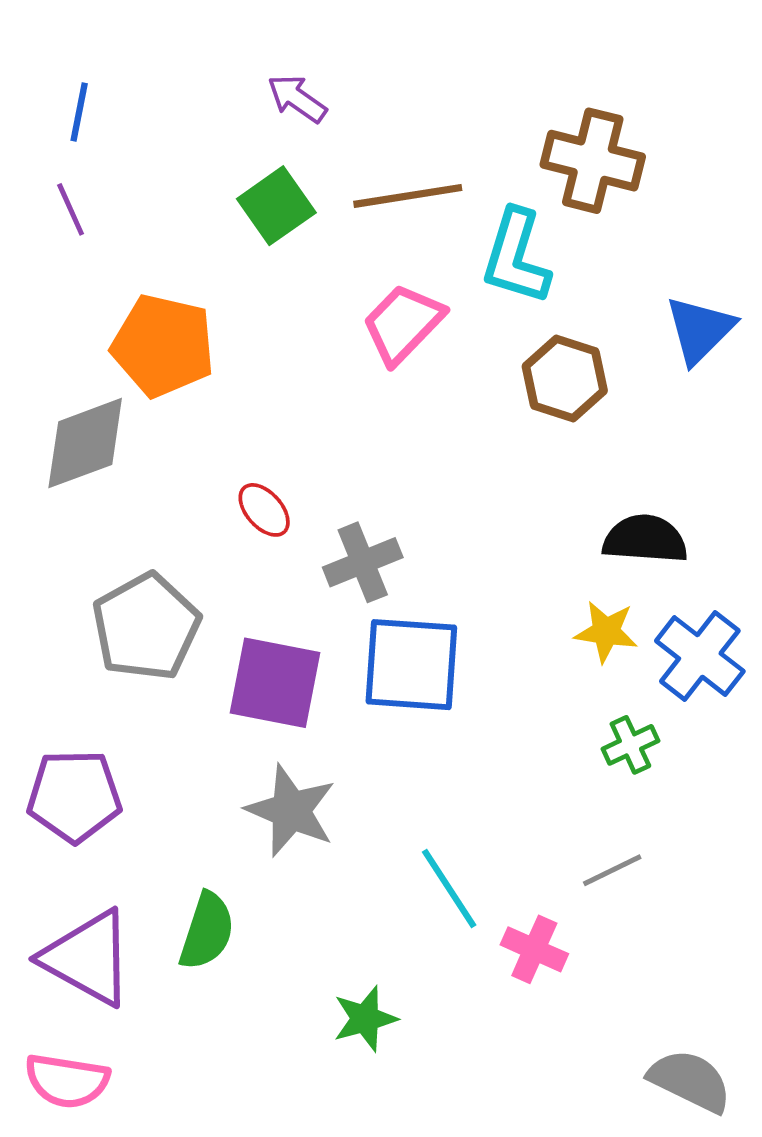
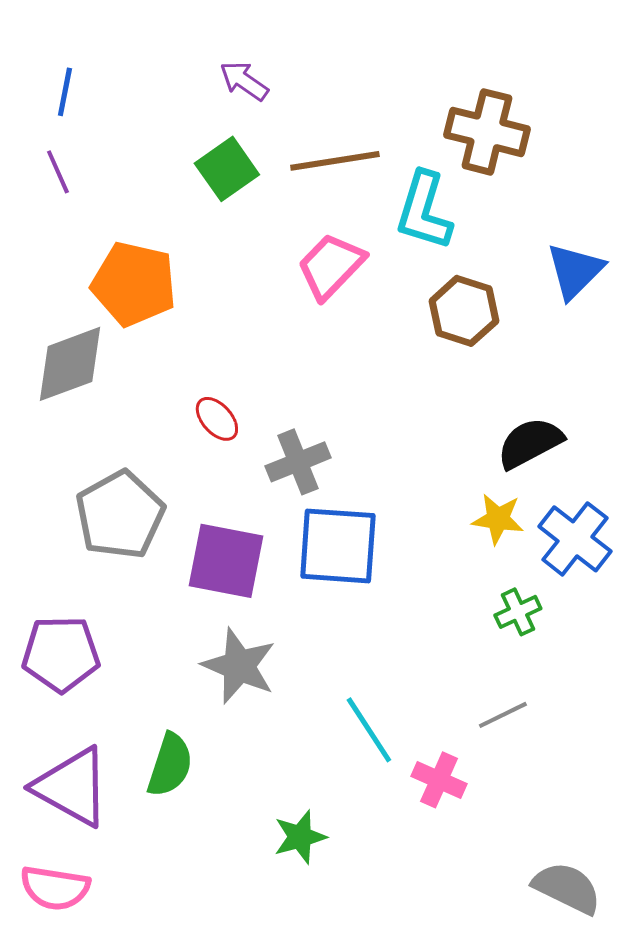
black semicircle: (645, 539) -> (530, 443), turned -32

